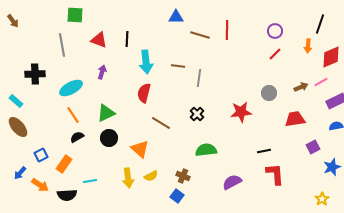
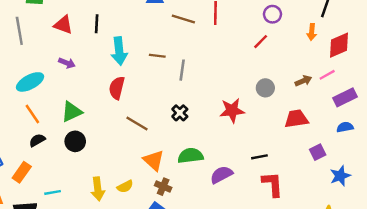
red line: (275, 54) -> (261, 42), moved
purple arrow: (102, 72) -> (67, 63), turned 96
orange triangle: (140, 149) -> (154, 160), moved
purple semicircle: (232, 182) -> (221, 175), moved

